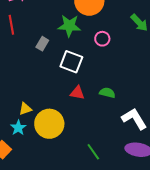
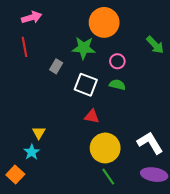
green semicircle: (107, 93) -> (117, 85), moved
yellow triangle: (25, 109) -> (39, 133), turned -40
yellow circle: (49, 124) -> (105, 148), moved

